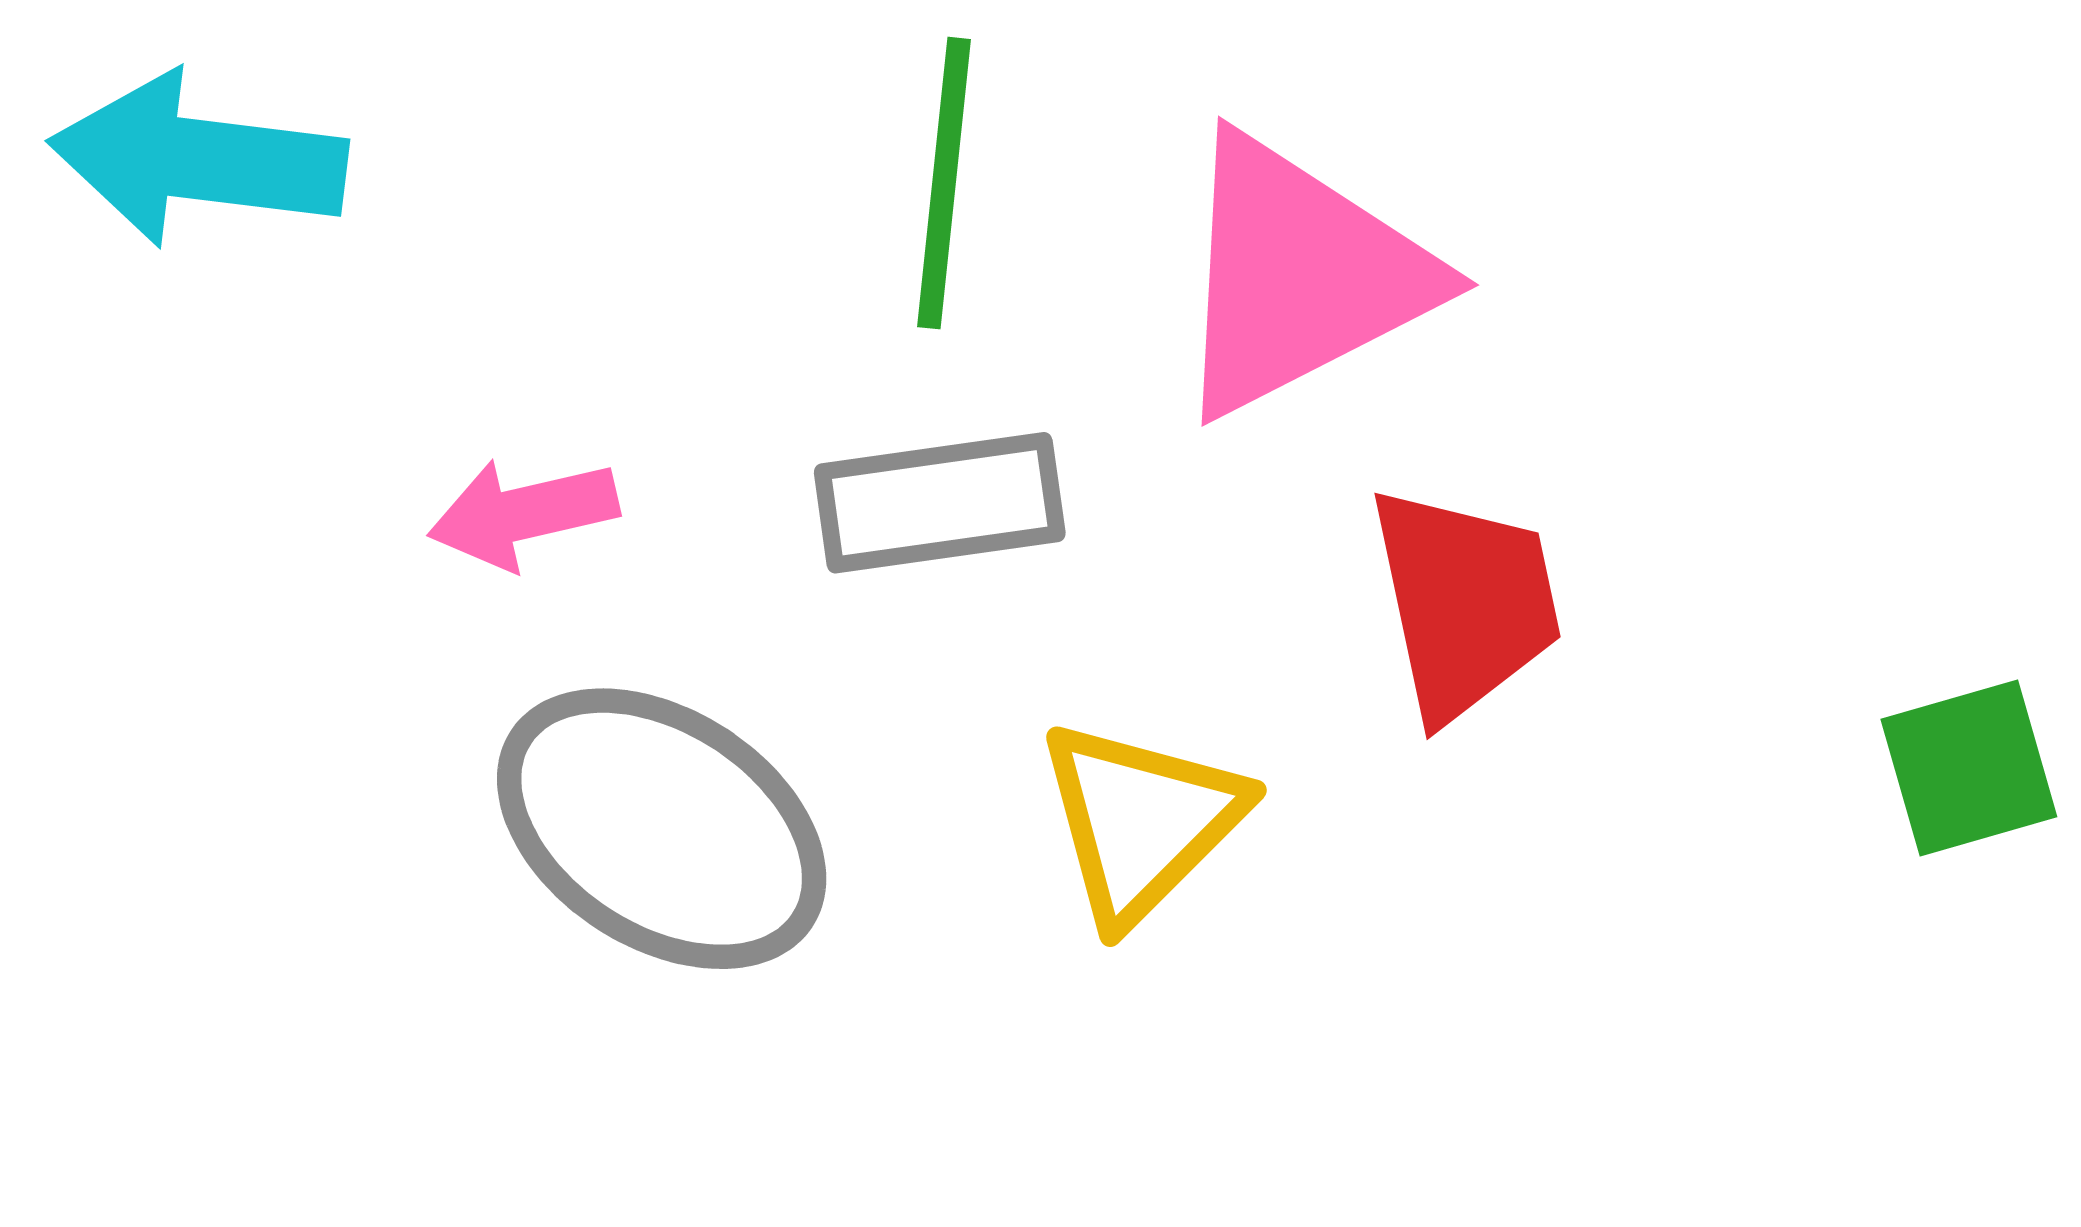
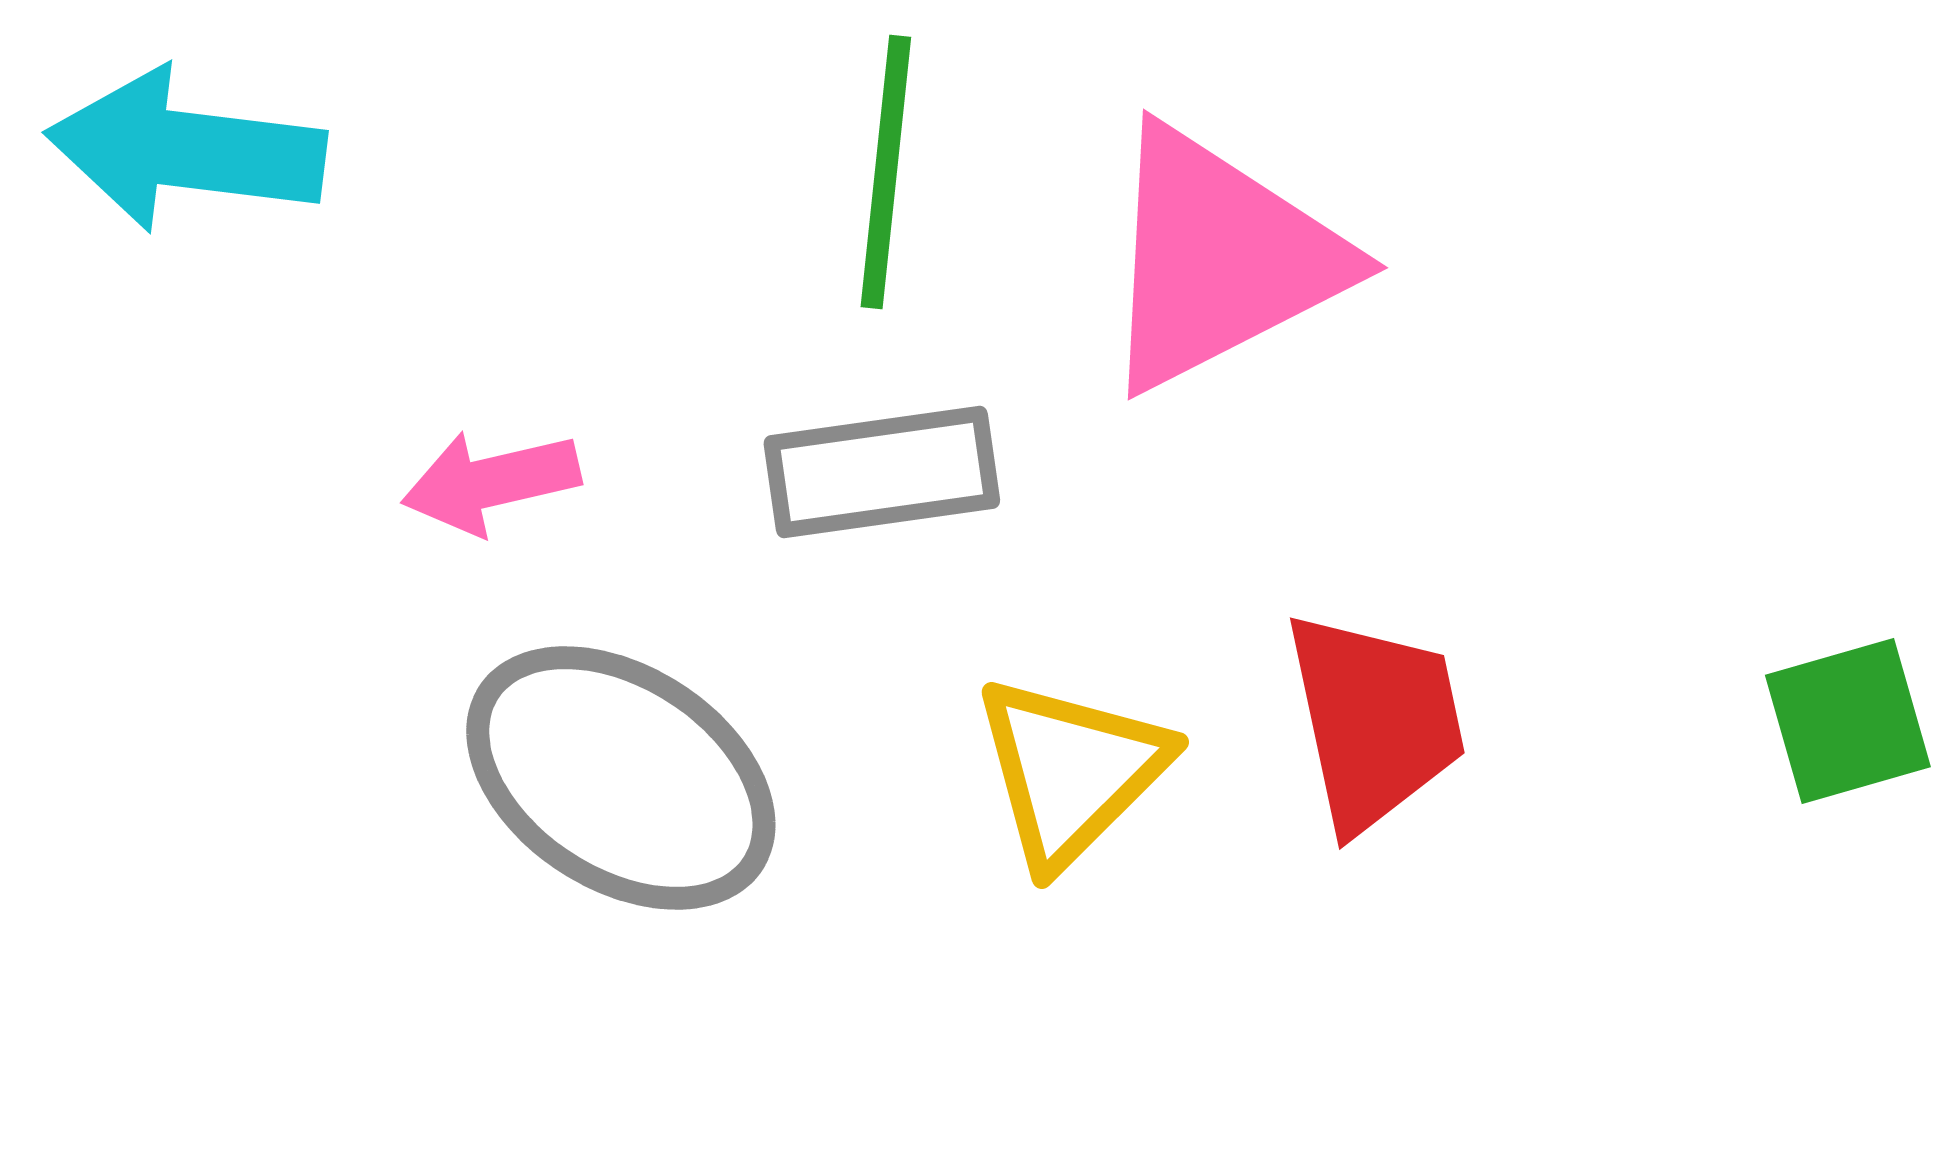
red trapezoid: (1465, 603) -> (1375, 721), moved

